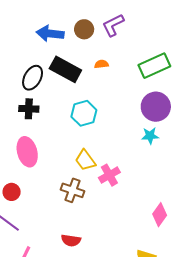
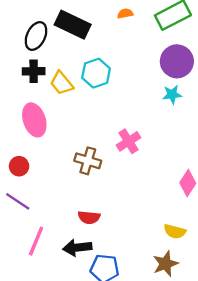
orange semicircle: (101, 64) -> (125, 14), moved
yellow trapezoid: (85, 160) -> (62, 83), moved

